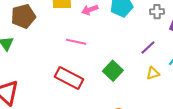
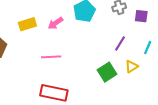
green square: (113, 71) -> (107, 72), moved, turned 30

